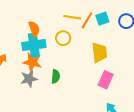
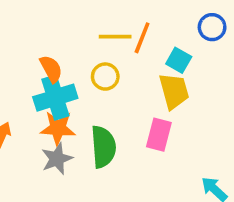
cyan square: (102, 19) -> (179, 60), moved, turned -32
green semicircle: (56, 76) -> (103, 147), size x1.6
pink rectangle: (106, 80) -> (159, 135), moved

